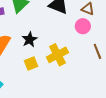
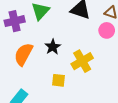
yellow square: (31, 63) -> (58, 80), moved, turned 32

